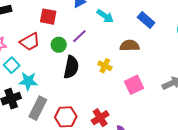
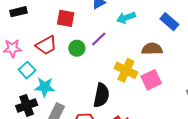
cyan arrow: (105, 16) -> (126, 18), turned 126
yellow cross: (105, 66) -> (126, 70), size x1.5
black semicircle: (71, 67) -> (101, 95), moved
pink square: (134, 85) -> (151, 80), moved

